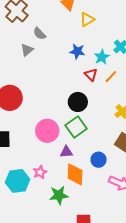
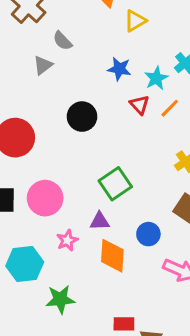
black circle: (78, 102) -> (82, 117), moved
pink circle: (47, 131) -> (45, 198), moved
pink star: (40, 172) -> (67, 240), moved
green star: (59, 195) -> (60, 299), moved

